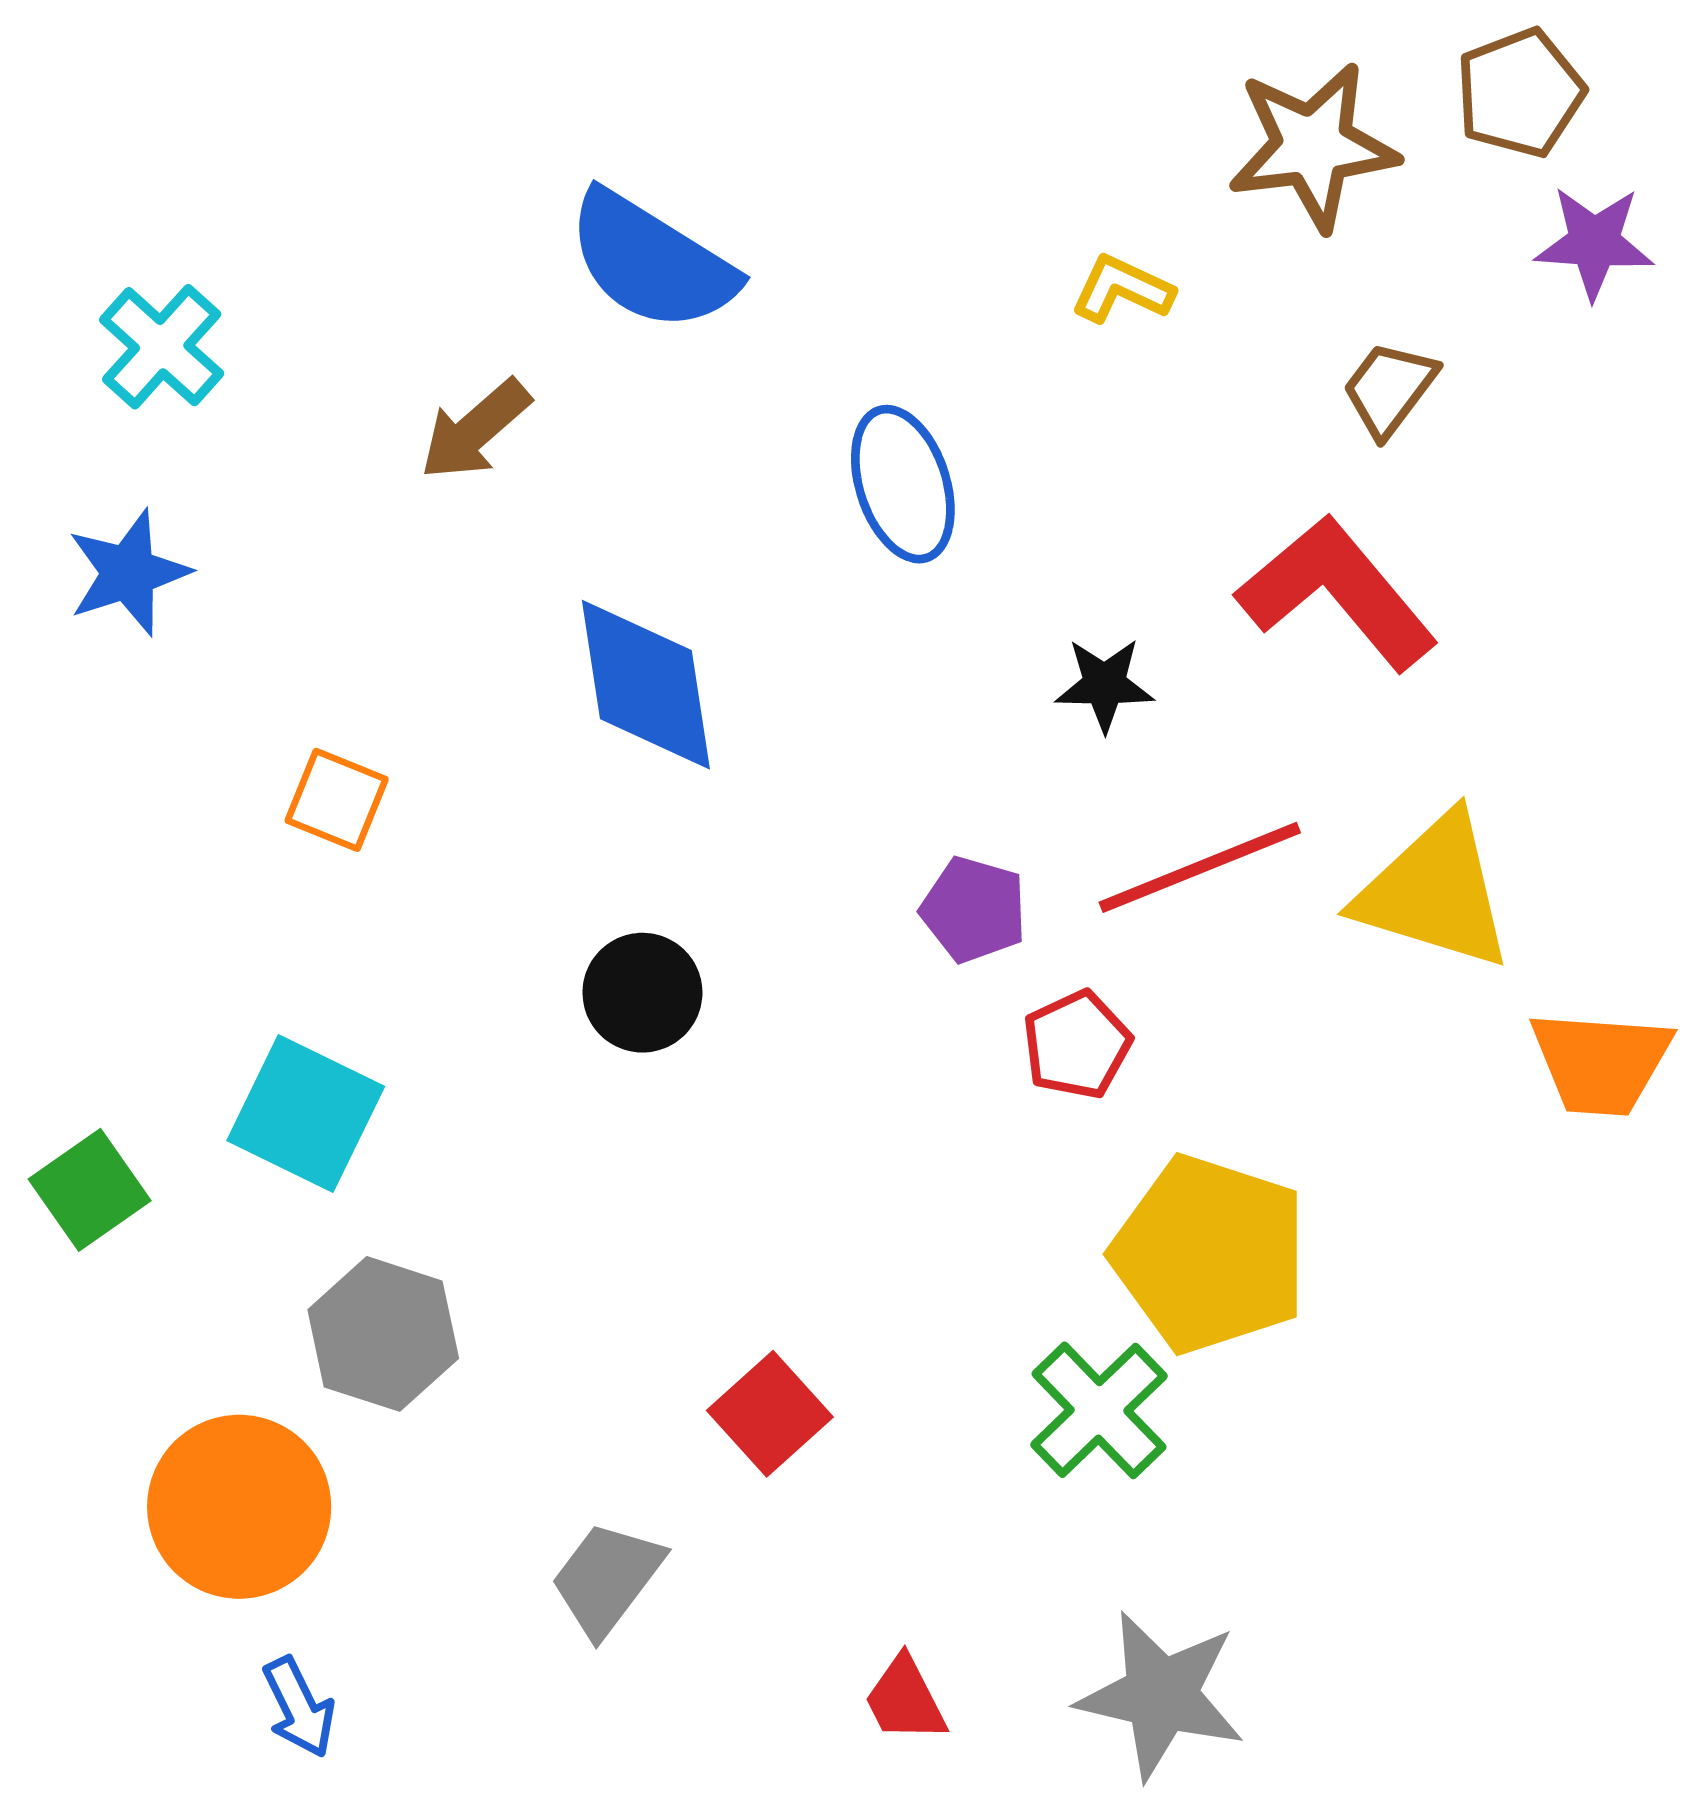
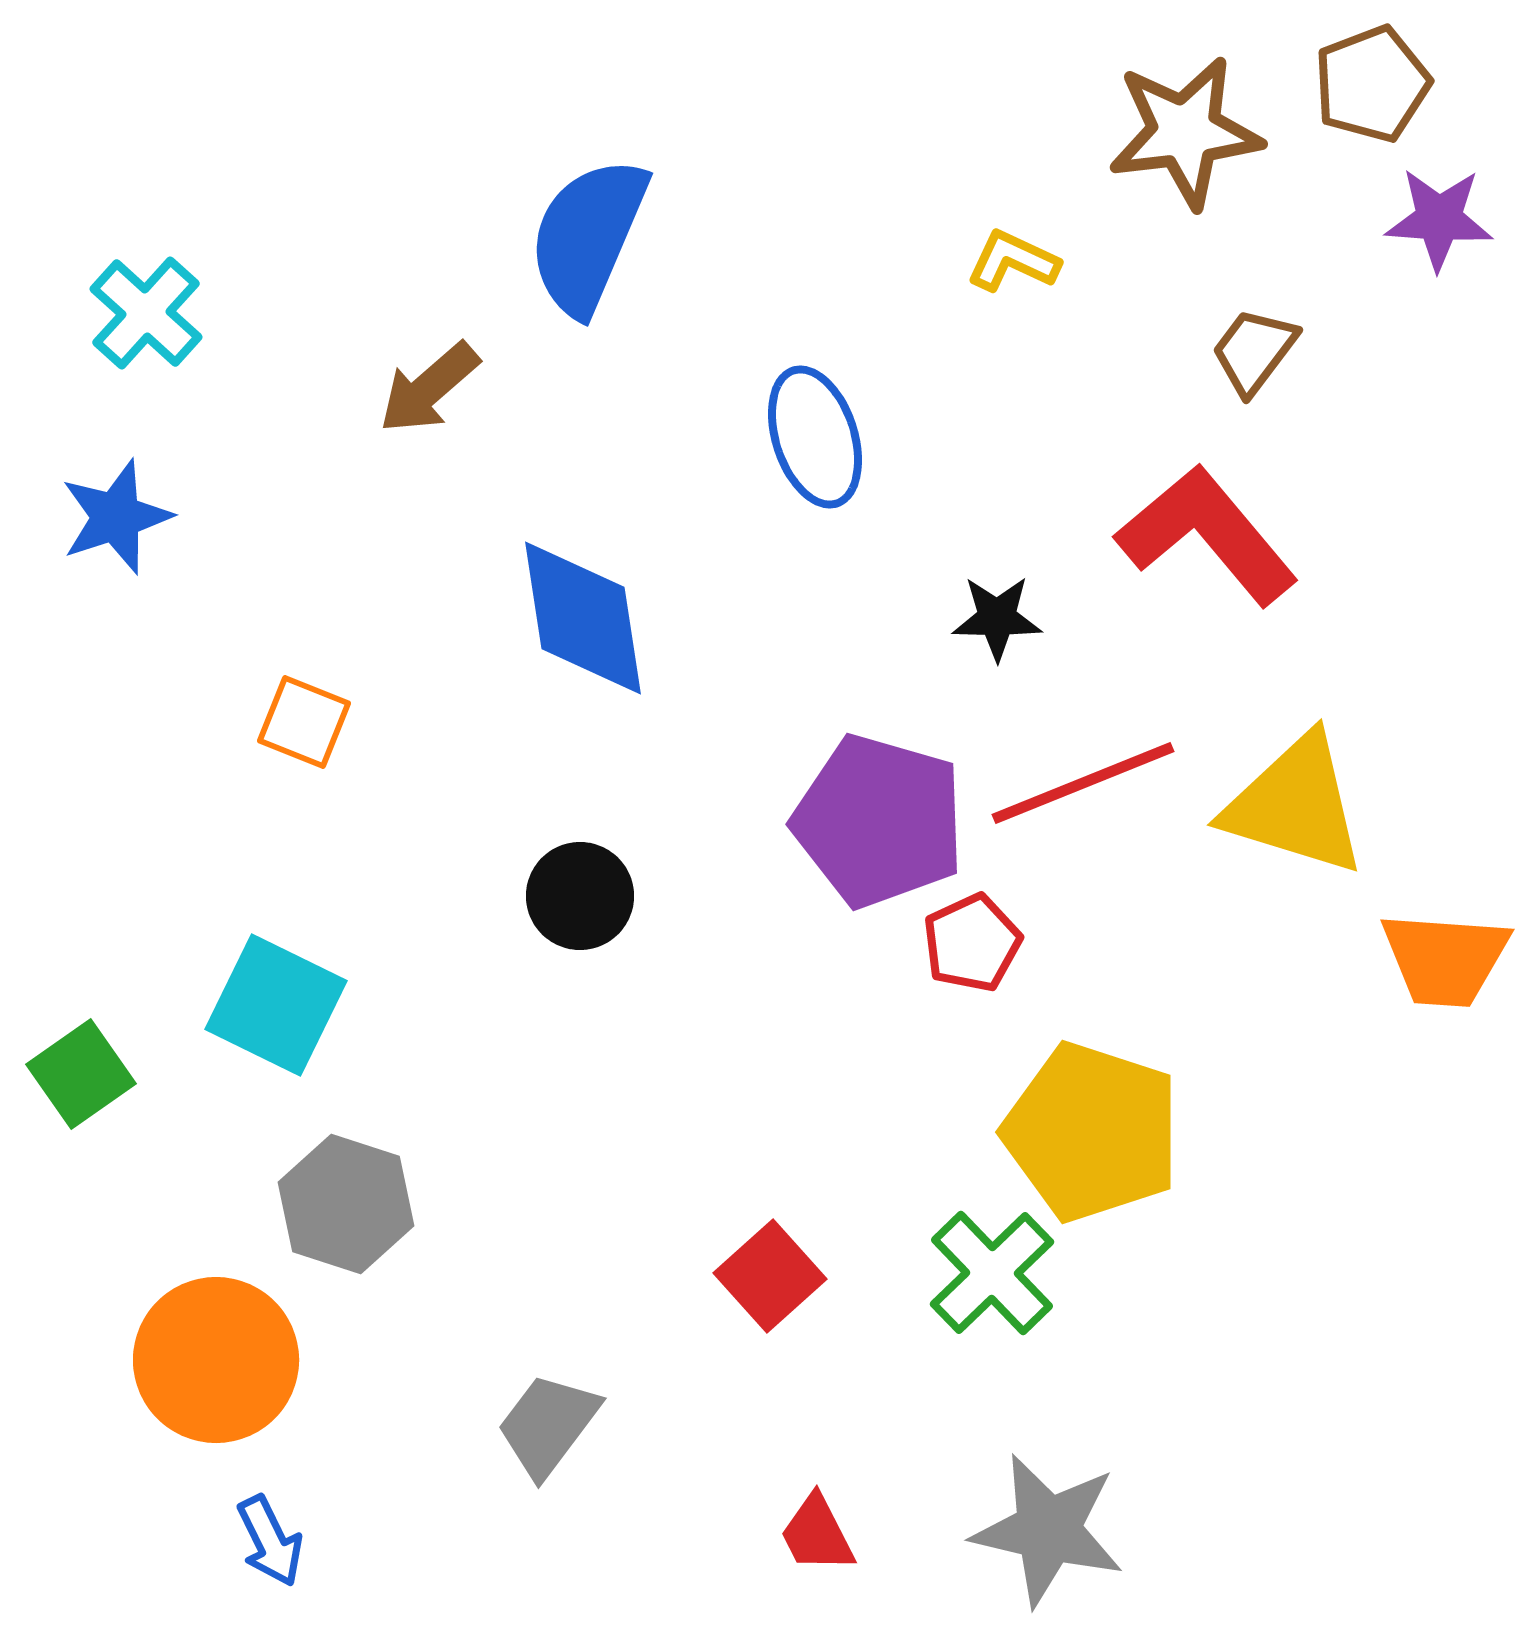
blue semicircle: (651, 261) -> (588, 236), turned 81
purple pentagon: (974, 910) -> (879, 821), size x1.8
red square: (770, 1414) -> (770, 1276), moved

